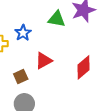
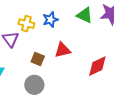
brown square: (21, 77) -> (38, 59), turned 32

